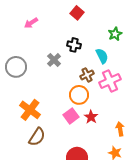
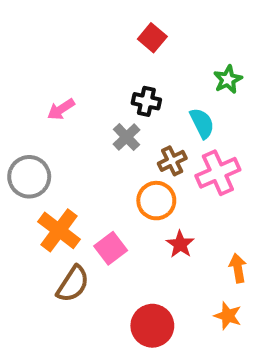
pink arrow: (31, 23) -> (61, 109), moved
gray cross: (54, 60) -> (127, 137), moved
gray circle: (16, 67) -> (29, 177), moved
pink square: (71, 116) -> (111, 248), moved

